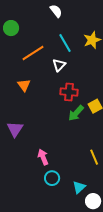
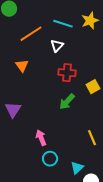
cyan line: (65, 43) -> (63, 24), turned -42
green arrow: (76, 113) -> (67, 102), moved

